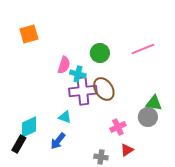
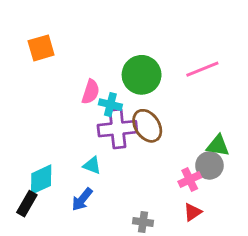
green circle: (100, 53) -> (142, 75), size x1.4
pink cross: (118, 127) -> (190, 180), moved
red triangle: (127, 150) -> (192, 212), moved

